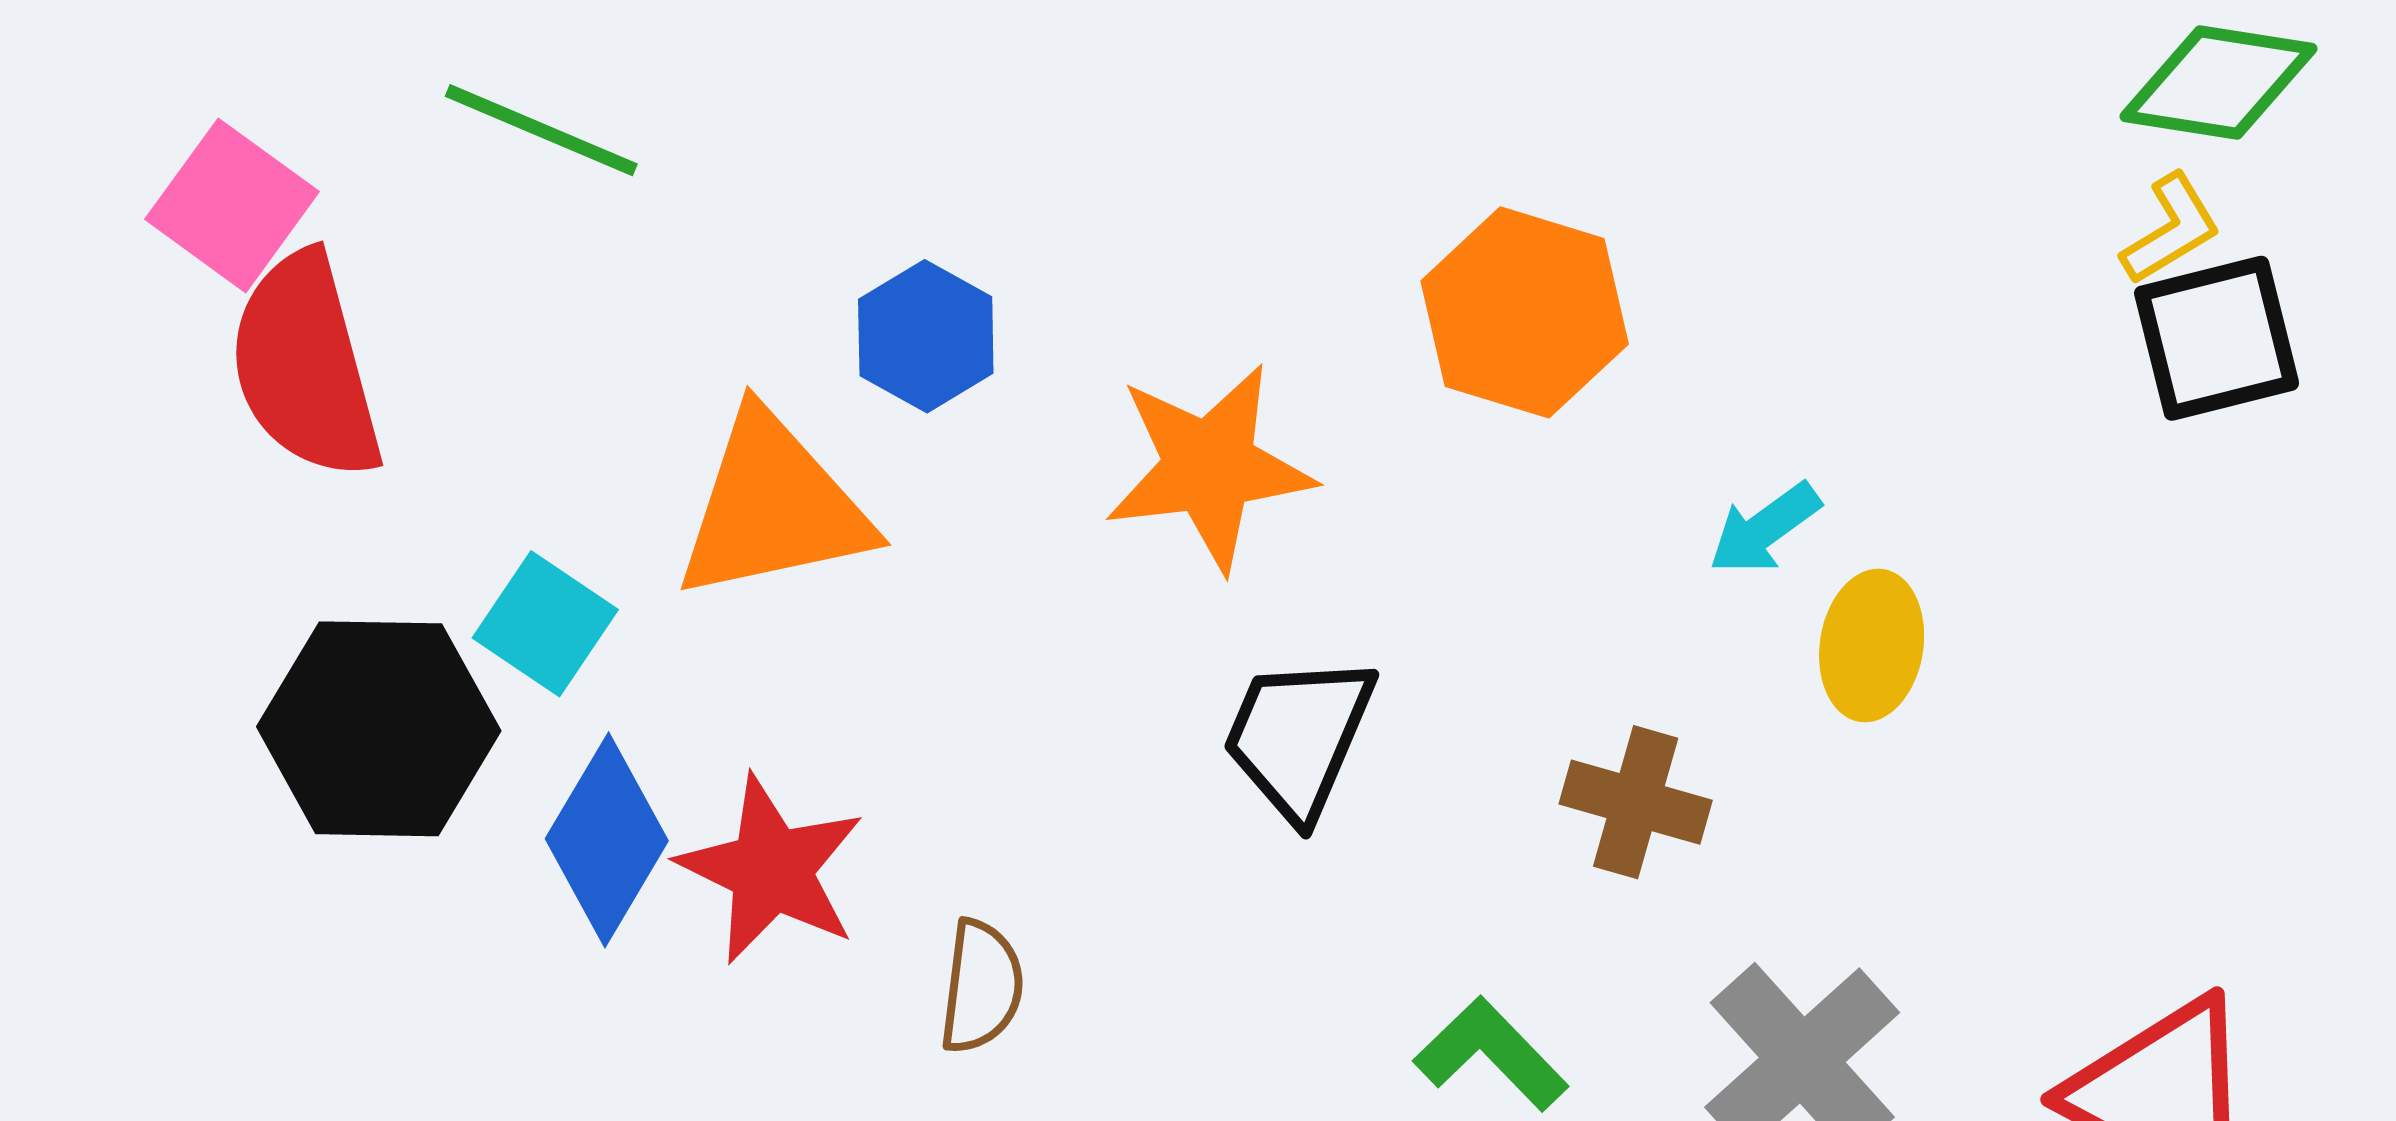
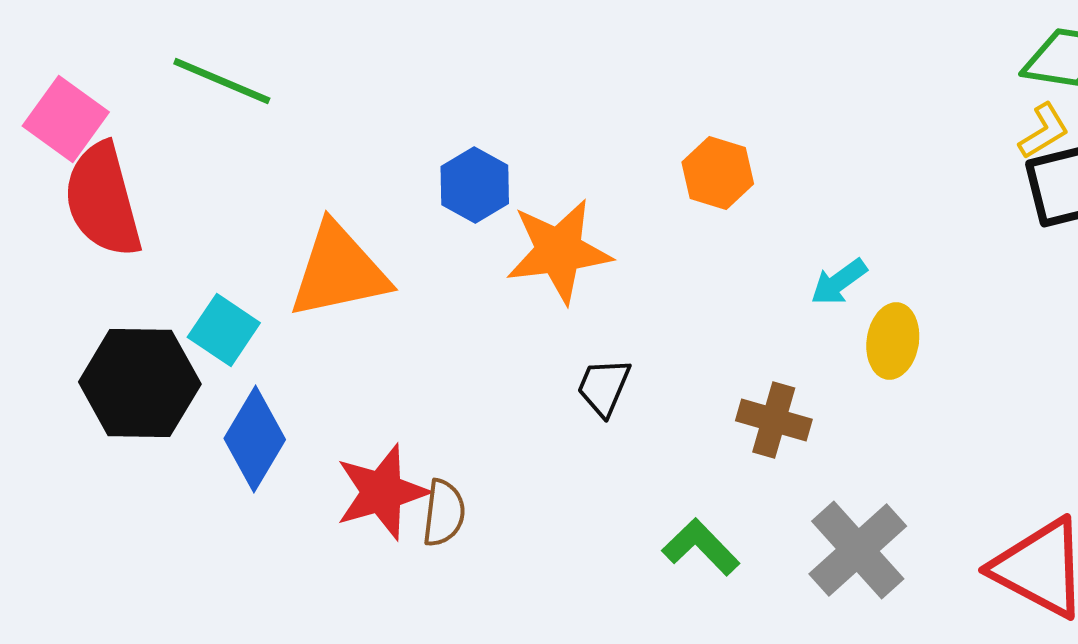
orange hexagon: (1525, 312) -> (718, 173), size x0.7
blue hexagon: (926, 336) -> (475, 185), moved
black trapezoid: (1299, 737) -> (604, 387), size x0.7
red star: (771, 870) -> (382, 492), moved, turned 30

